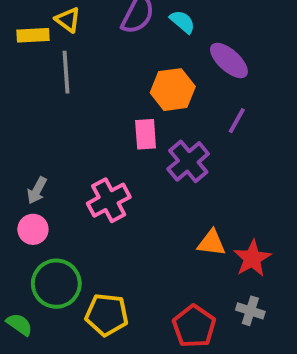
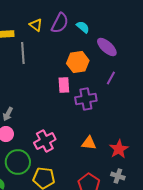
yellow triangle: (68, 20) -> (36, 25), moved
purple cross: (188, 161) -> (86, 99), turned 30
pink cross: (109, 200) -> (45, 141), moved
orange triangle: (212, 243) -> (89, 143), moved

